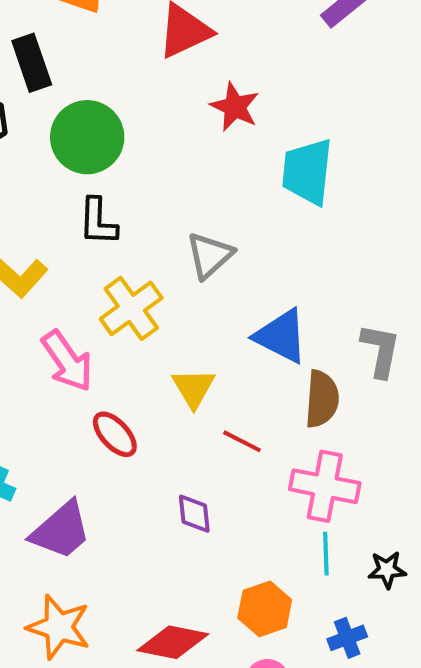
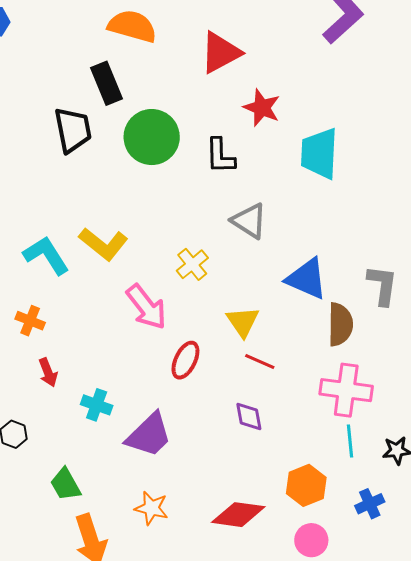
black L-shape: (98, 222) -> (220, 156), moved
gray triangle: (210, 255) -> (249, 221), turned -42
yellow cross: (131, 308) -> (192, 264), size x0.7
red ellipse: (115, 434) -> (185, 360), turned 72
red line: (242, 441) -> (260, 362), moved
orange star: (59, 627) -> (151, 508), size x0.7

